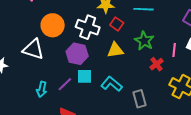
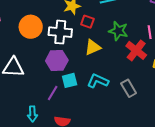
orange circle: (53, 25) -> (31, 27), moved
red cross: (156, 64) -> (136, 50), size x1.5
cyan arrow: (42, 89) -> (32, 114), moved

